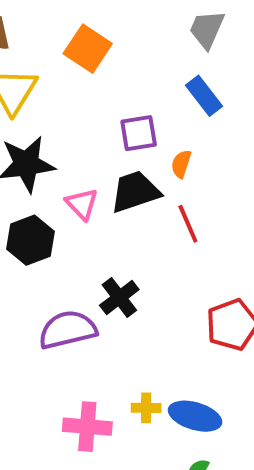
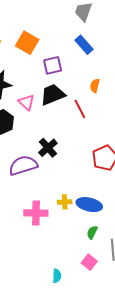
orange square: (88, 49) -> (27, 43), moved
orange semicircle: (181, 164) -> (95, 86), moved

